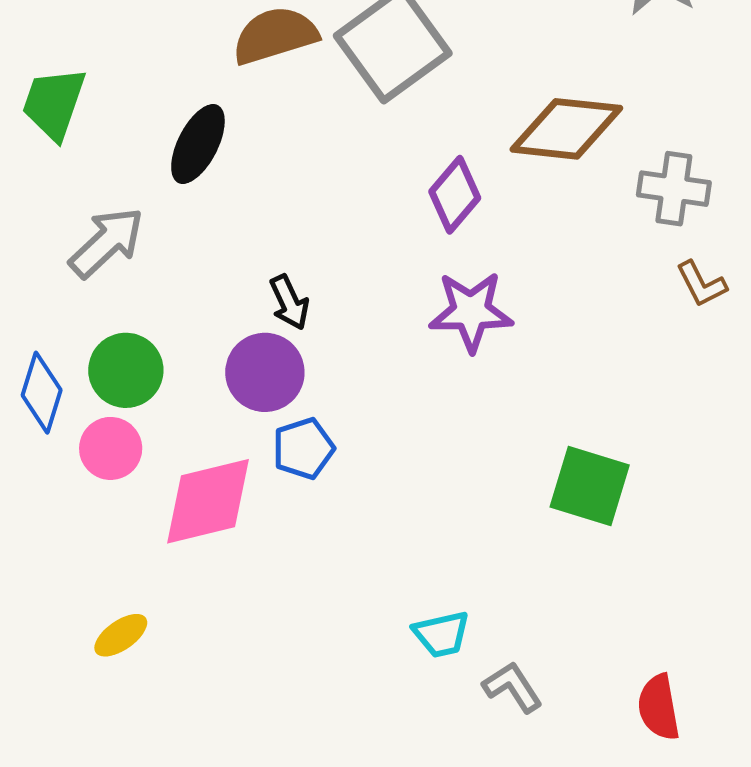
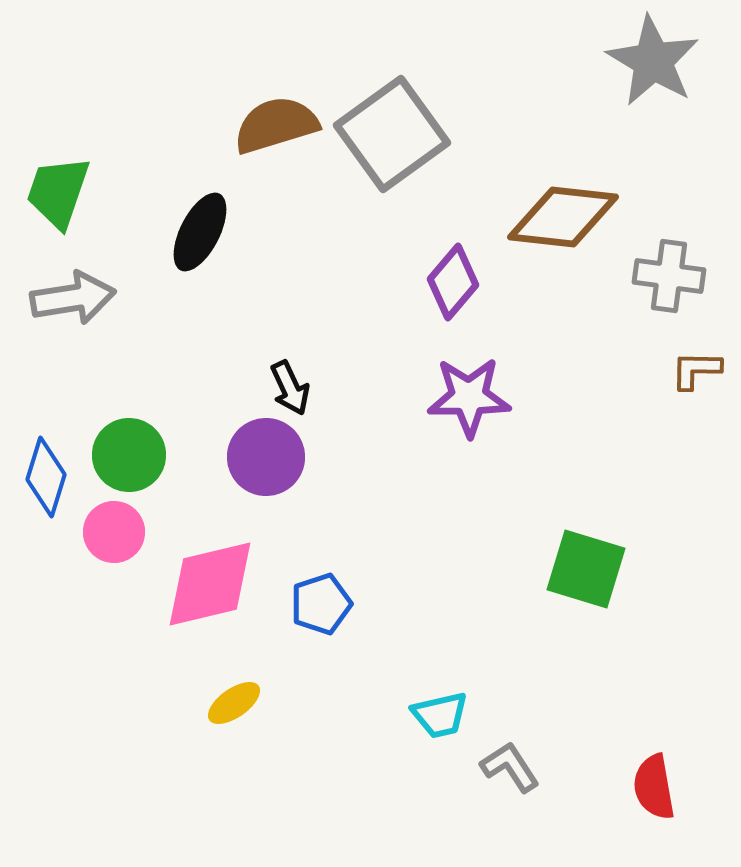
gray arrow: (107, 242) -> (73, 298), moved, turned 34
brown L-shape: (701, 284) -> (696, 370), turned 118
blue pentagon: (303, 448) -> (321, 604), moved
yellow ellipse: (121, 635) -> (234, 703), moved

